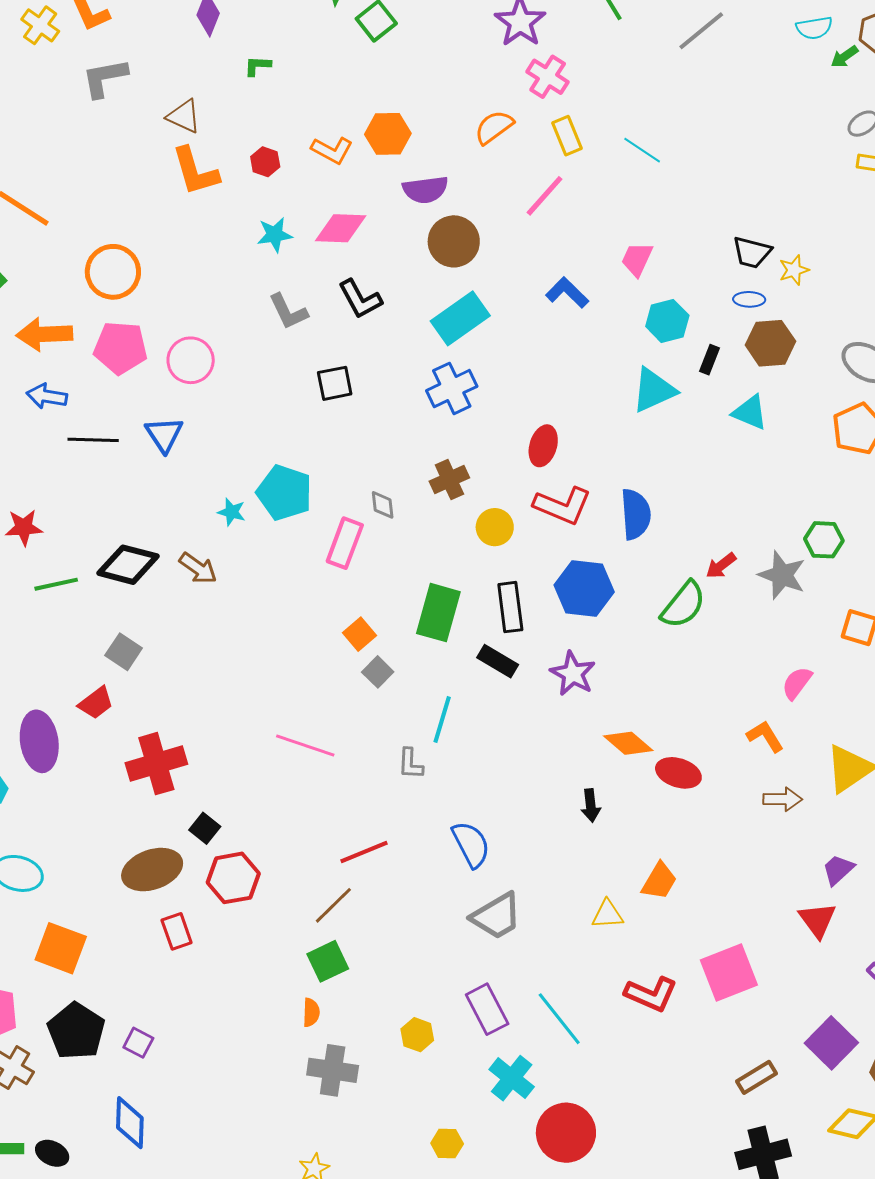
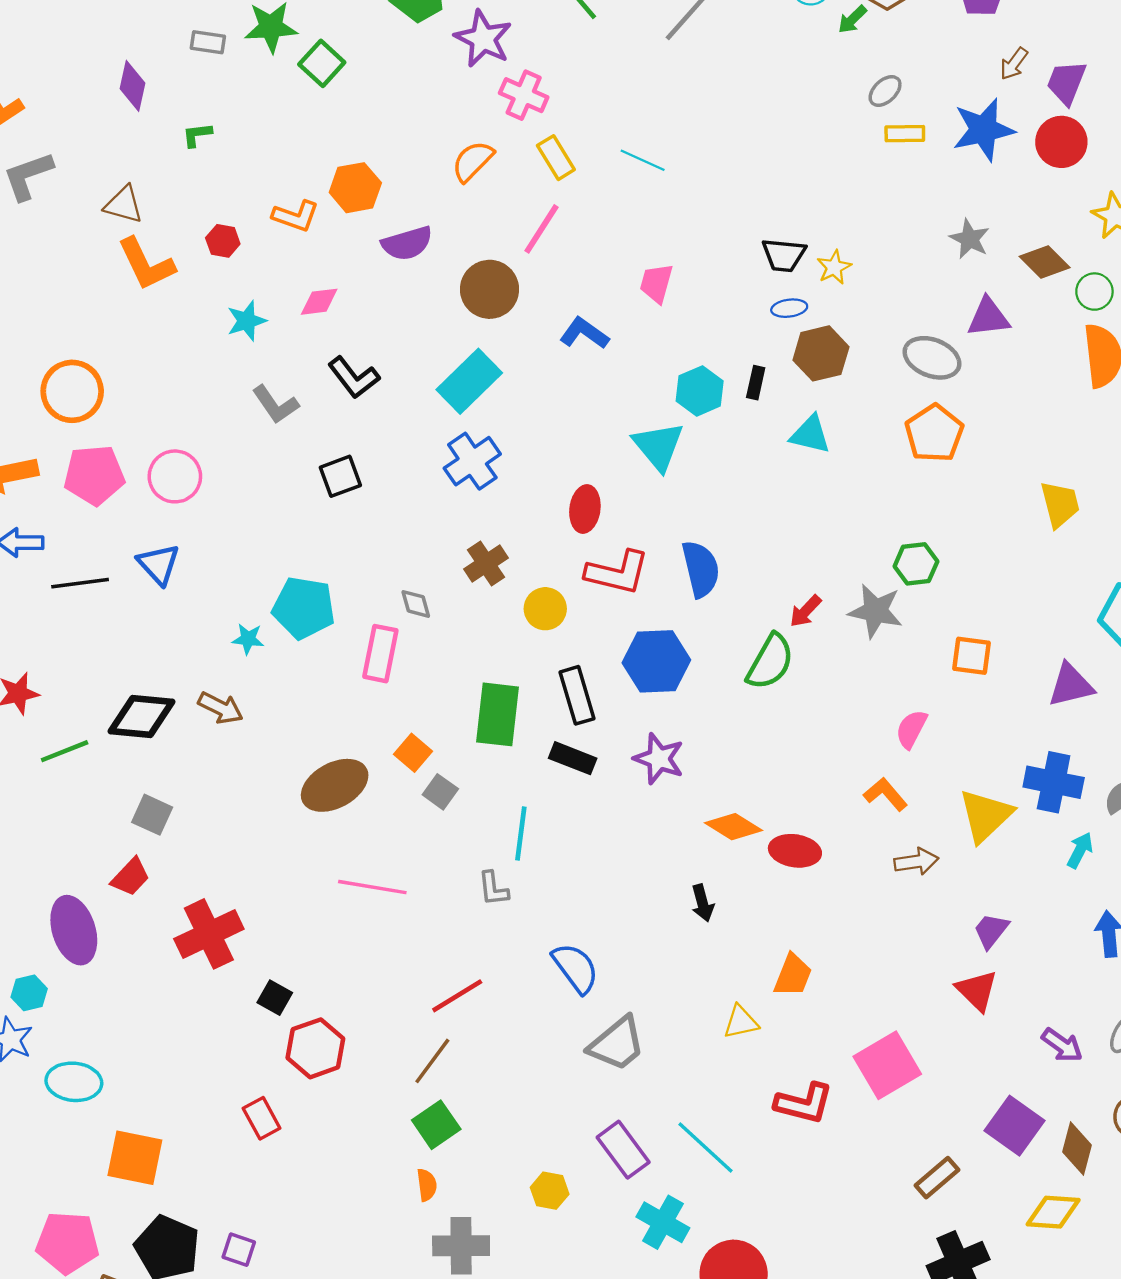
pink diamond: (341, 228) -> (319, 302), size x0.7
brown circle: (454, 241) -> (490, 289), moved
cyan hexagon: (667, 321) -> (700, 391), moved
cyan triangle: (654, 390) -> (658, 446), moved, turned -36
brown ellipse: (152, 870) -> (335, 785), moved

